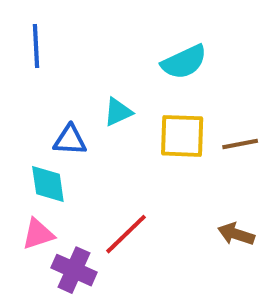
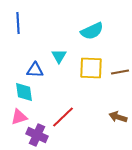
cyan triangle: (118, 112) -> (59, 56), turned -35

